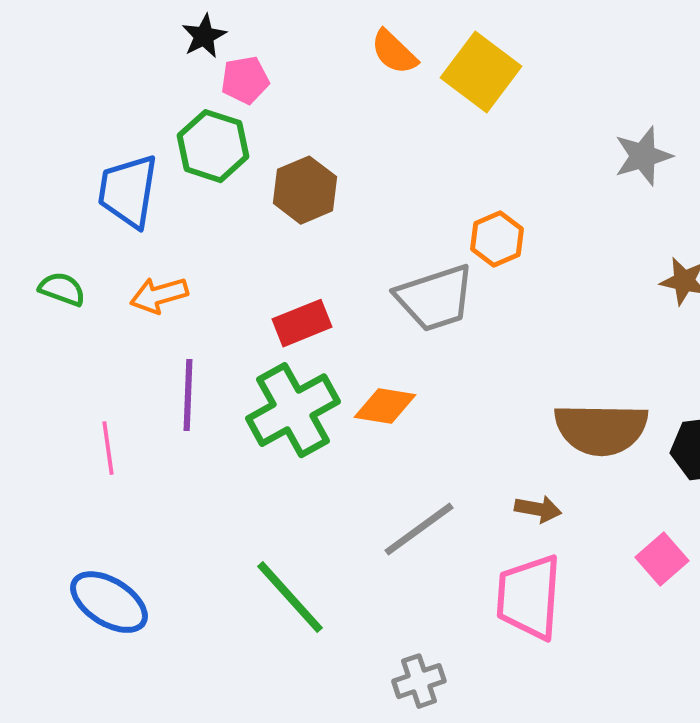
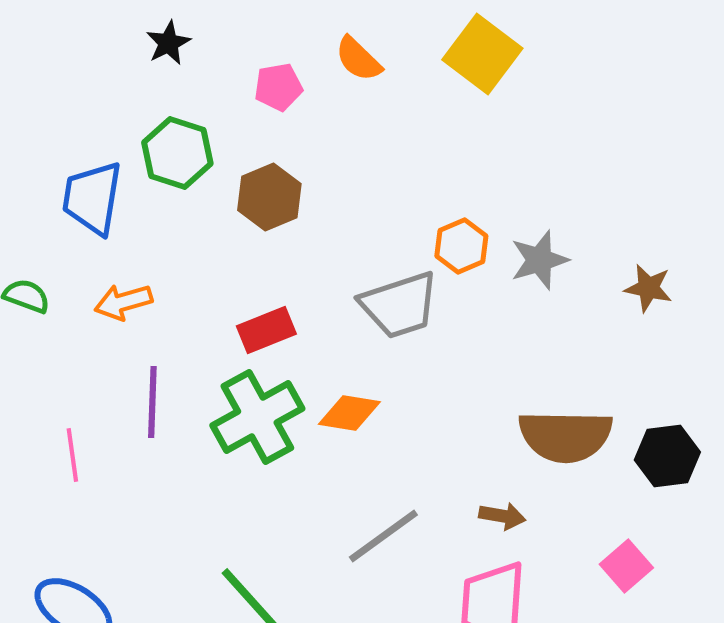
yellow square: (481, 72) -> (482, 54), moved
pink pentagon: (245, 80) -> (278, 87), moved
gray star: (643, 156) -> (539, 260), moved

